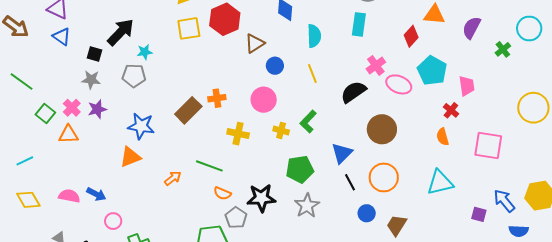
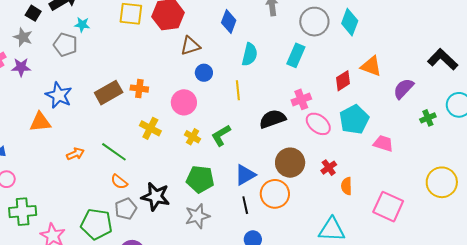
pink trapezoid: (467, 86) -> (383, 143), turned -80
red cross: (451, 110) -> (329, 168), moved
orange circle: (384, 177) -> (275, 194), moved

